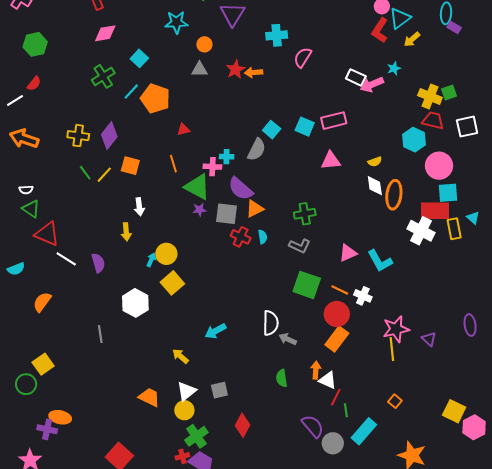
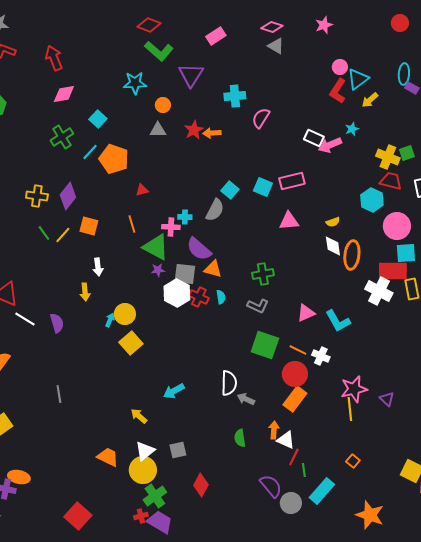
orange triangle: (255, 209) -> (213, 269), turned 42
white hexagon: (135, 303) -> (177, 293), moved
yellow circle: (184, 410) -> (143, 470), size x1.4

